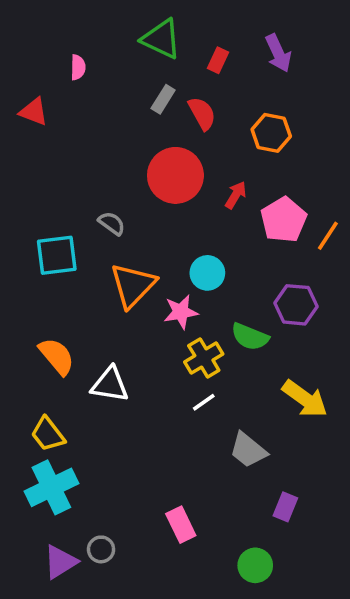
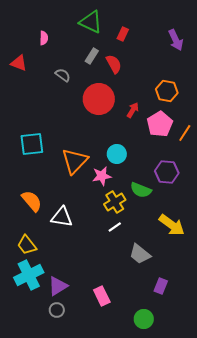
purple arrow: (278, 53) -> (176, 40), moved
orange hexagon: (271, 133) -> (167, 91), moved
gray semicircle: (112, 223) -> (63, 75), moved
purple triangle: (60, 562) -> (58, 286), moved

